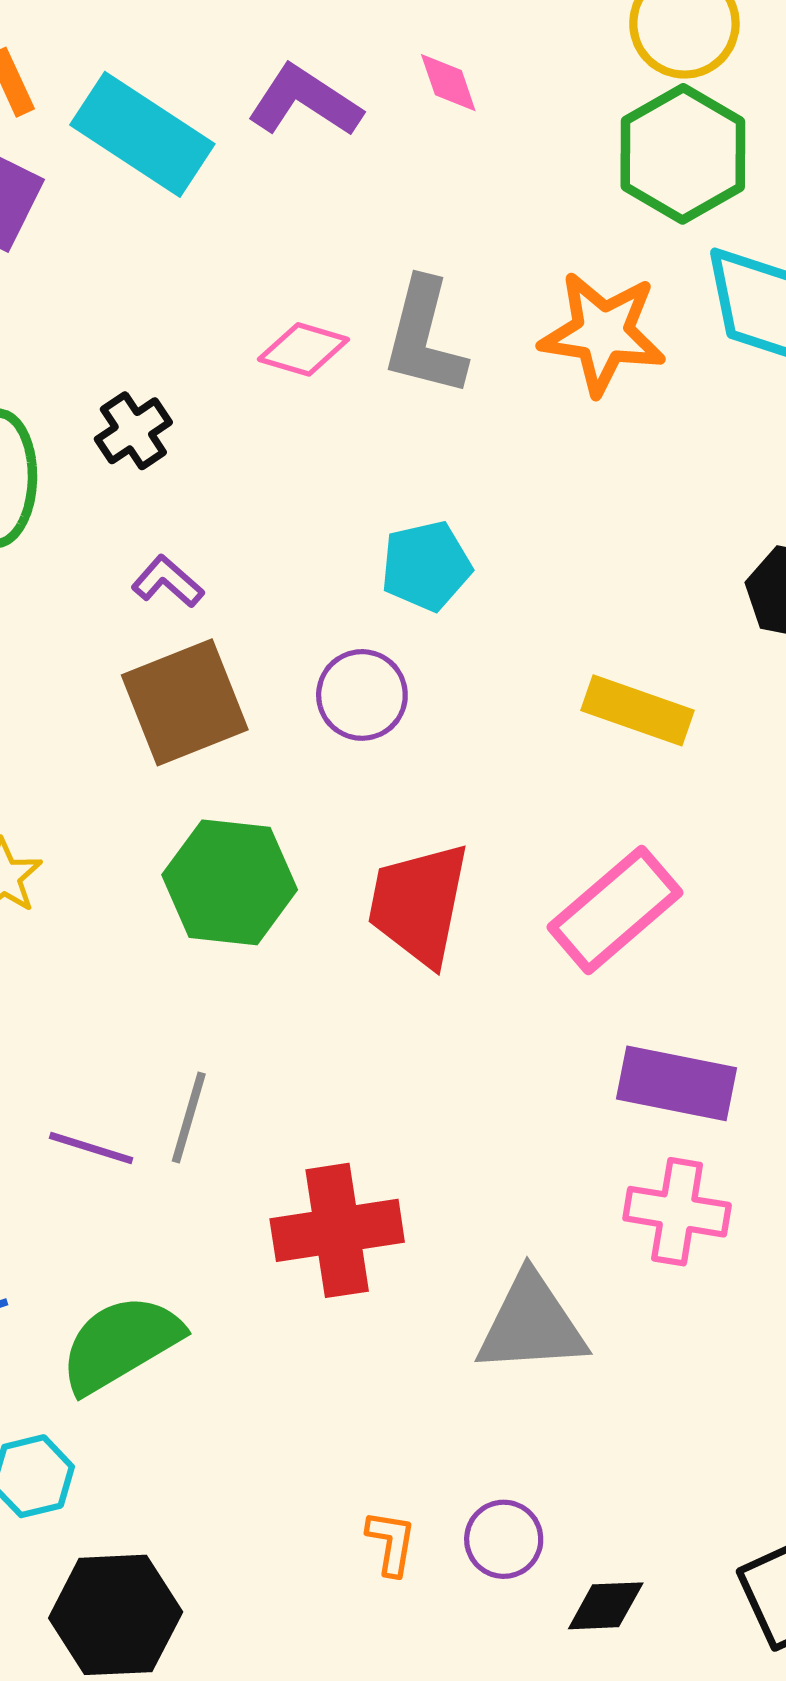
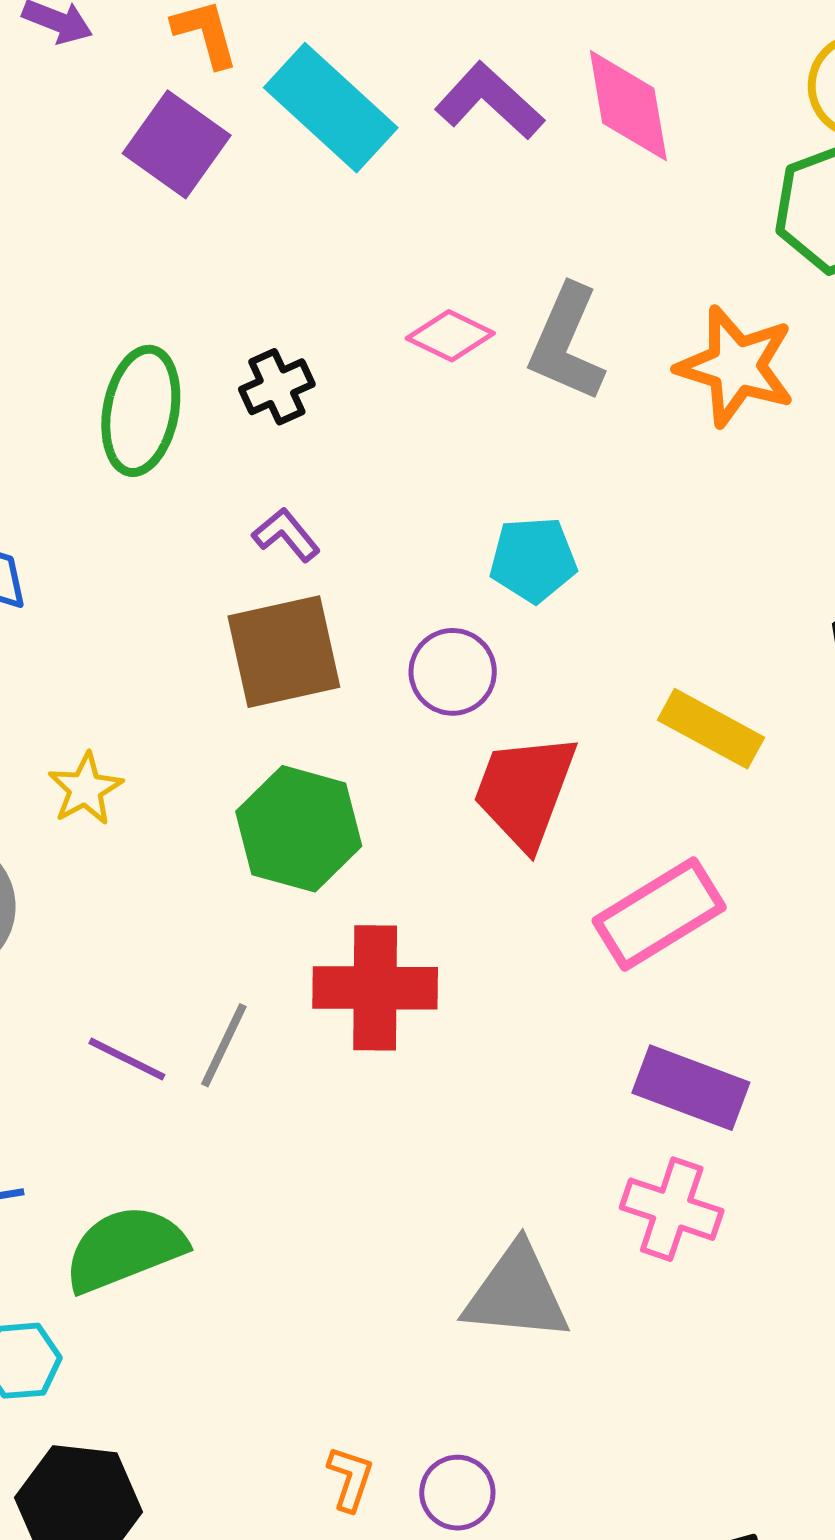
pink diamond: (448, 83) -> (628, 106), size x1.8
red trapezoid: (419, 904) -> (525, 791), moved
red cross: (337, 1230) -> (375, 988), moved

